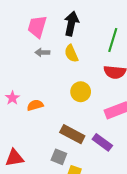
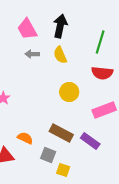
pink trapezoid: (37, 27) -> (27, 29), turned -45
orange semicircle: (35, 105) -> (25, 138), moved, turned 42

